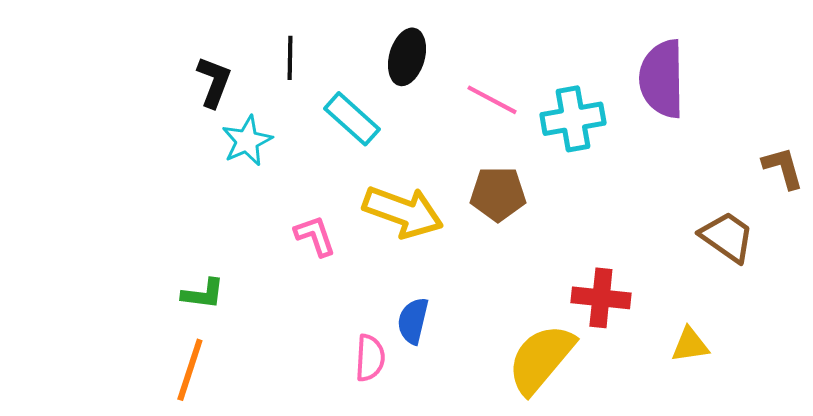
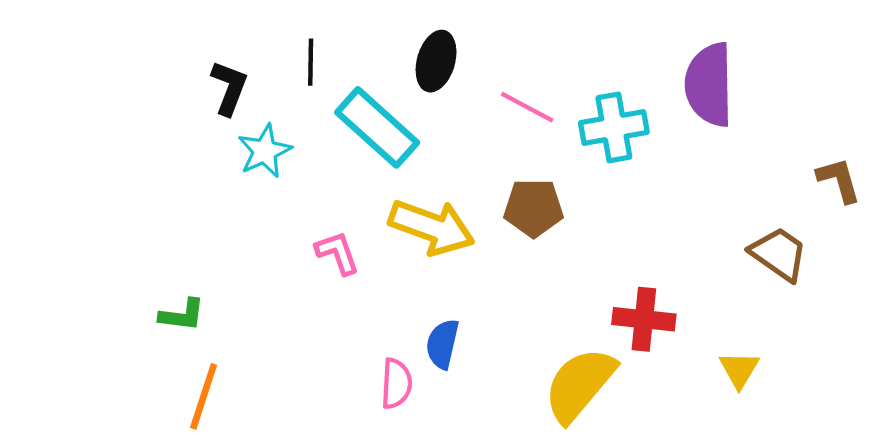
cyan rectangle: (352, 119) -> (377, 127), size x1.4
green L-shape: (203, 294) -> (182, 315), moved
yellow triangle: (690, 345) -> (739, 370), turned -51

